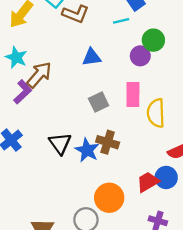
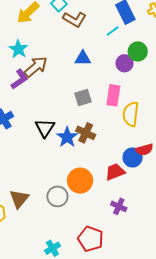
cyan line: (121, 21) -> (113, 31), turned -32
blue circle: (166, 177) -> (133, 157), moved

